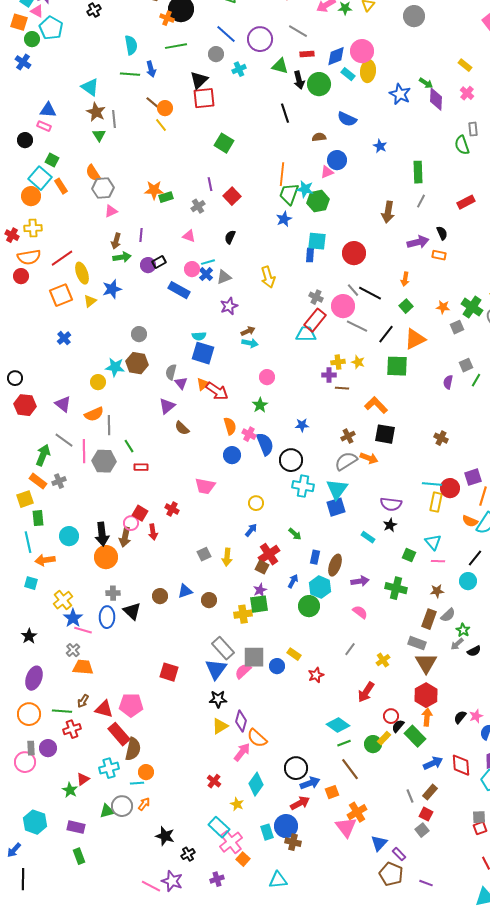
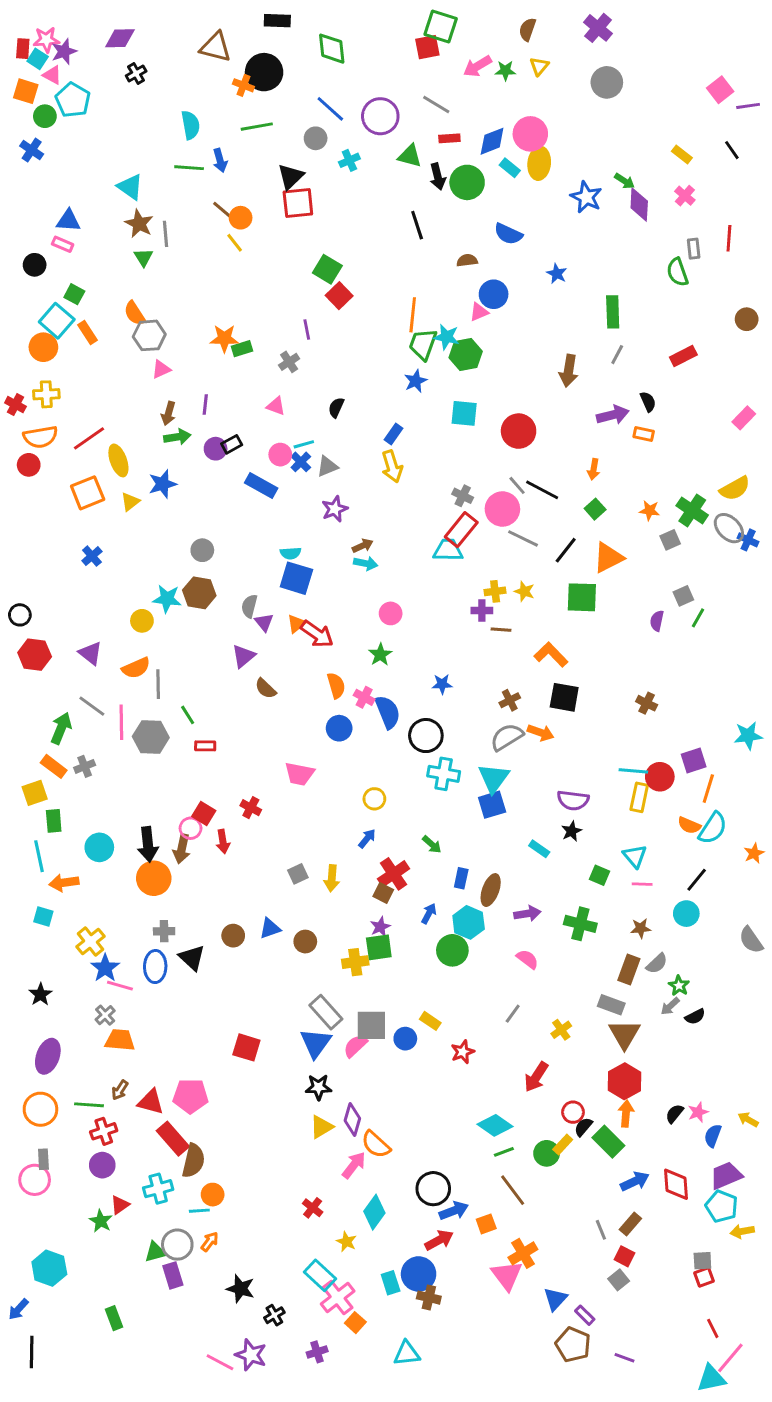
red square: (232, 196) -> (339, 296), moved
blue rectangle: (310, 255) -> (394, 434), moved, turned 32
purple circle: (48, 748) -> (102, 1165), moved
purple rectangle: (76, 827) -> (173, 1275), moved, turned 60

